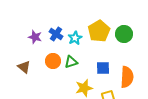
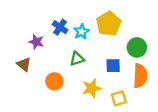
green circle: (124, 34) -> (137, 47), moved
purple star: (35, 37) -> (36, 42), moved
orange circle: (53, 61) -> (54, 81), moved

